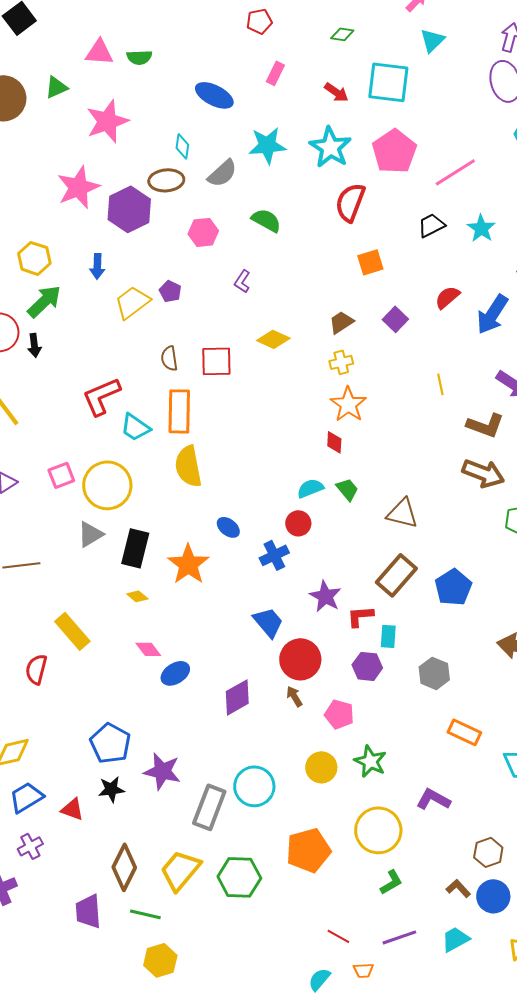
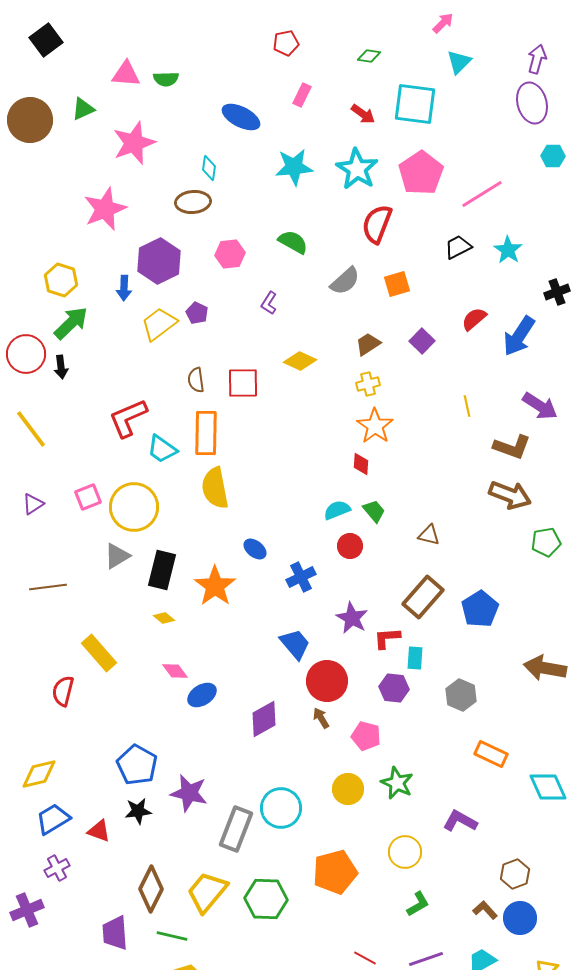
gray semicircle: (222, 173) -> (345, 281), moved
purple hexagon: (129, 209) -> (159, 261), moved
brown triangle: (402, 513) -> (429, 535), size x0.7
red circle: (298, 523) -> (350, 546), moved
yellow circle: (378, 830) -> (405, 852), size x0.7

